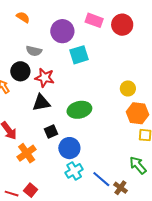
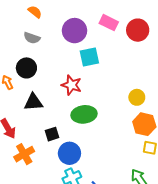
gray semicircle: (34, 51) -> (32, 38), moved
red star: (45, 78) -> (71, 85), moved
black triangle: (41, 103) -> (33, 102), moved

